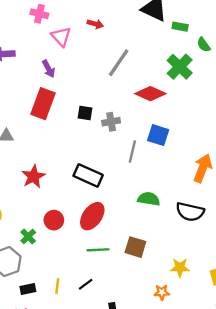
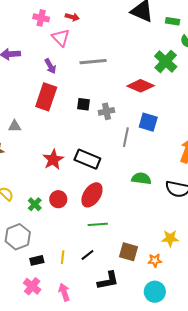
red arrow: (95, 24) -> (72, 17), moved
green rectangle: (180, 27) -> (173, 21), moved
gray line: (119, 63) -> (93, 62), moved, turned 52
red star: (33, 177) -> (53, 160), moved
green cross: (28, 236) -> (35, 204), moved
brown square: (135, 247) -> (129, 252), moved

